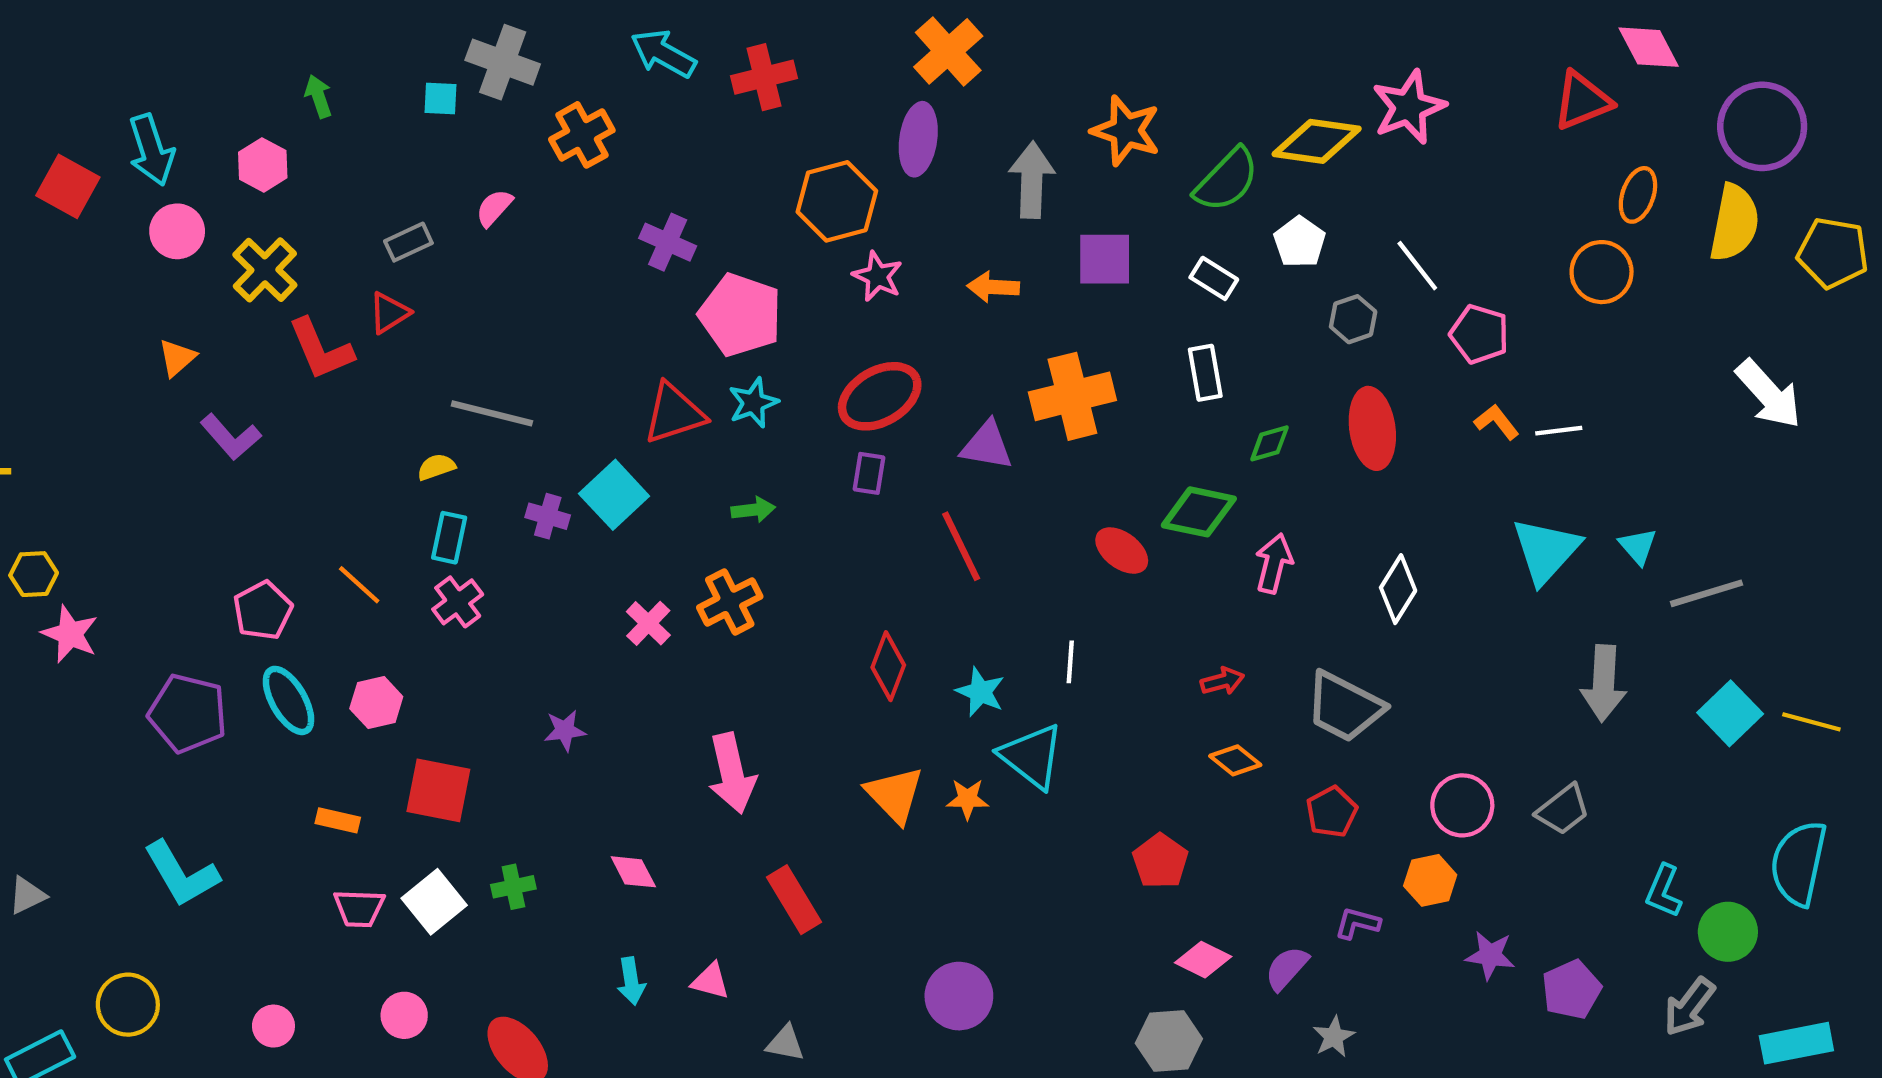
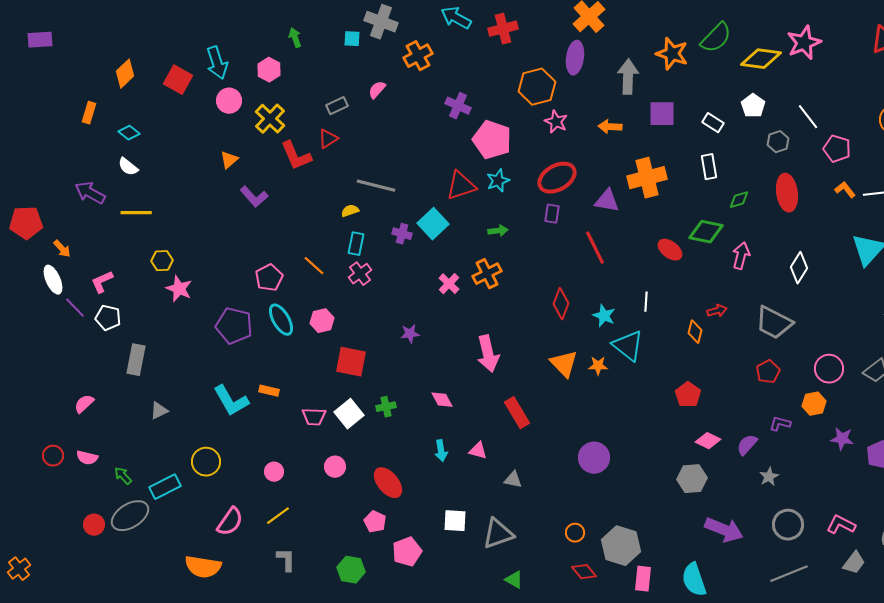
green semicircle: (1227, 180) -> (716, 38), moved
orange diamond: (1235, 760) -> (695, 332), moved, turned 65
orange rectangle: (338, 820) -> (269, 391), moved

